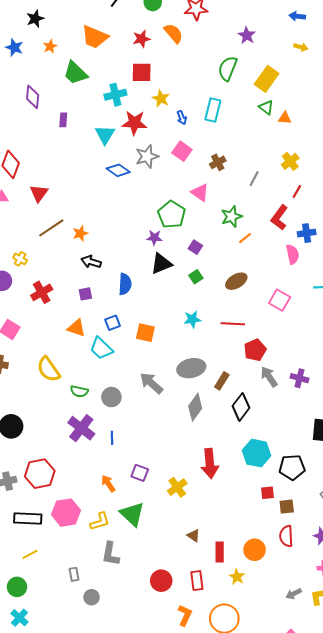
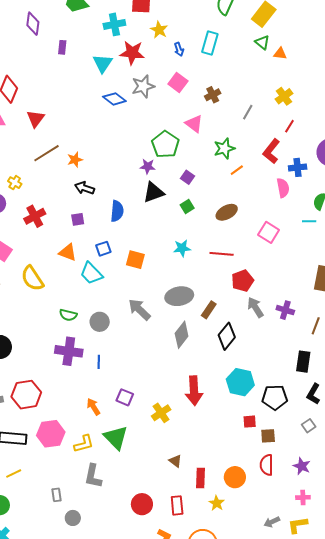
yellow semicircle: (48, 369) -> (32, 278), moved
purple cross: (81, 428) -> (69, 351), turned -32

